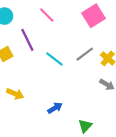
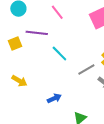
purple line: (27, 40) -> (37, 33), turned -65
gray line: (85, 54) -> (86, 69), moved

